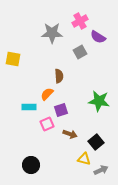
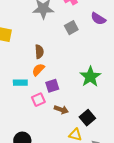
purple semicircle: (98, 37) -> (98, 19), moved
brown semicircle: (59, 76) -> (39, 52), moved
green star: (99, 101) -> (90, 77), turned 30

